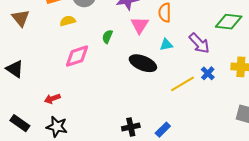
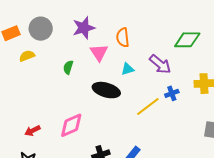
pink diamond: (77, 56) -> (71, 125), moved
blue cross: (208, 73) -> (172, 93), turned 32
red arrow: (52, 99) -> (33, 131), moved

